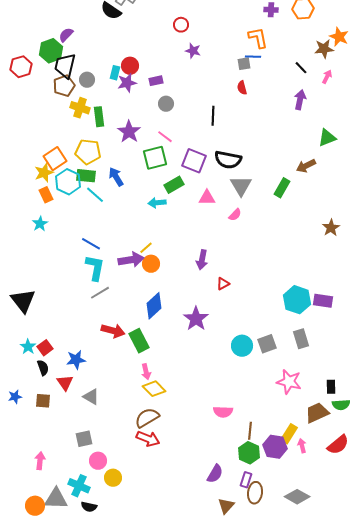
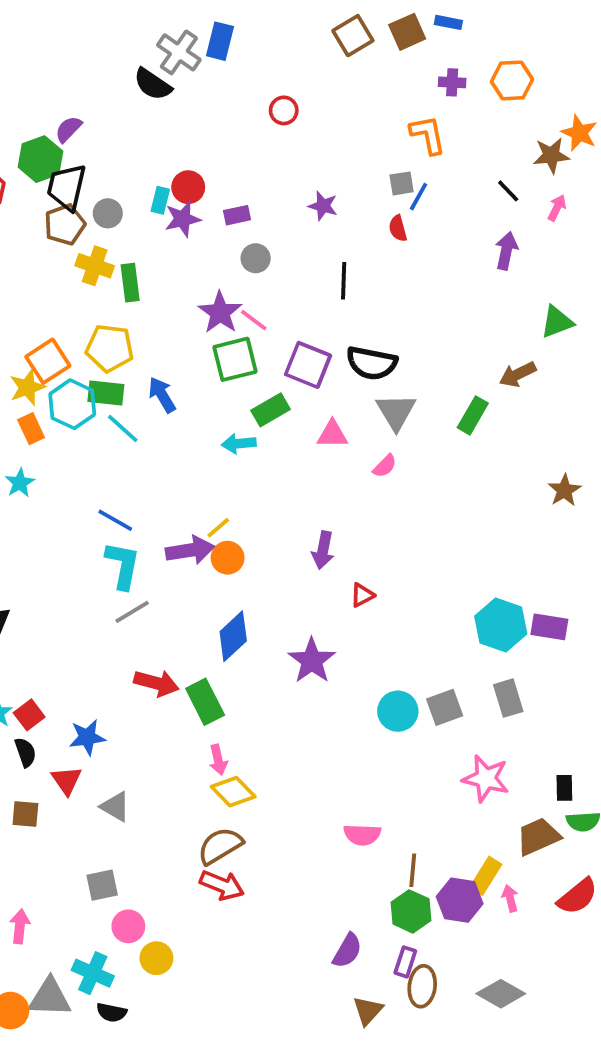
purple star: (193, 51) -> (323, 206), moved
blue line: (253, 57) -> (418, 197), moved, turned -63
purple star: (129, 132) -> (220, 313), moved

